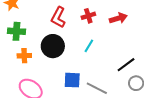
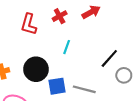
black circle: (53, 46) -> (36, 69), moved

